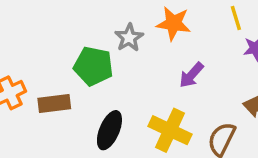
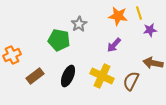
orange star: (174, 23) -> (118, 16), moved
brown rectangle: (54, 103) -> (35, 76), moved, turned -30

